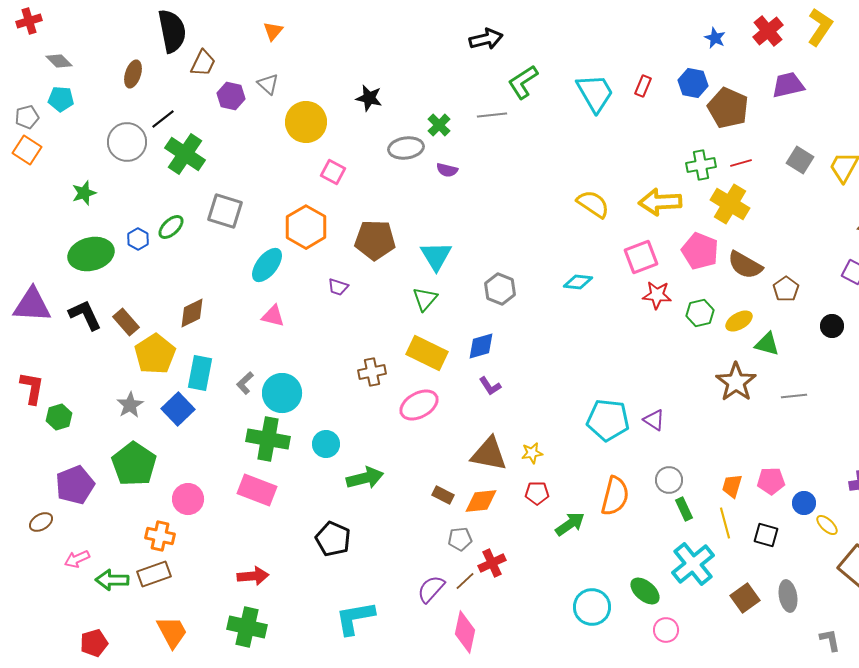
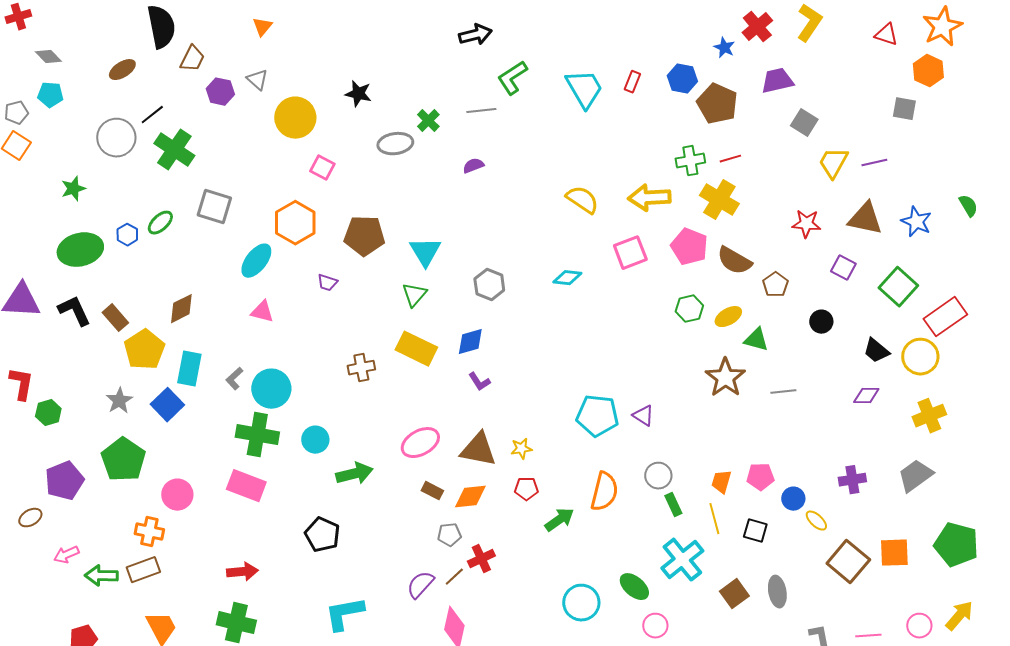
blue star: (715, 38) -> (724, 48), moved
brown ellipse: (133, 74) -> (122, 70), turned 40
gray square: (800, 160) -> (804, 123), moved
purple semicircle: (447, 170) -> (473, 166), moved, turned 145
red star: (657, 295) -> (806, 224), moved
pink ellipse: (419, 405) -> (420, 443), moved

